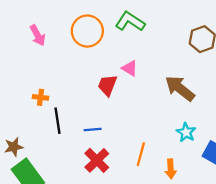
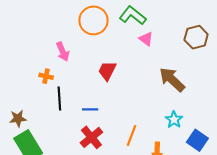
pink arrow: (38, 35) -> (63, 52), moved
pink triangle: (130, 68) -> (146, 39), moved

